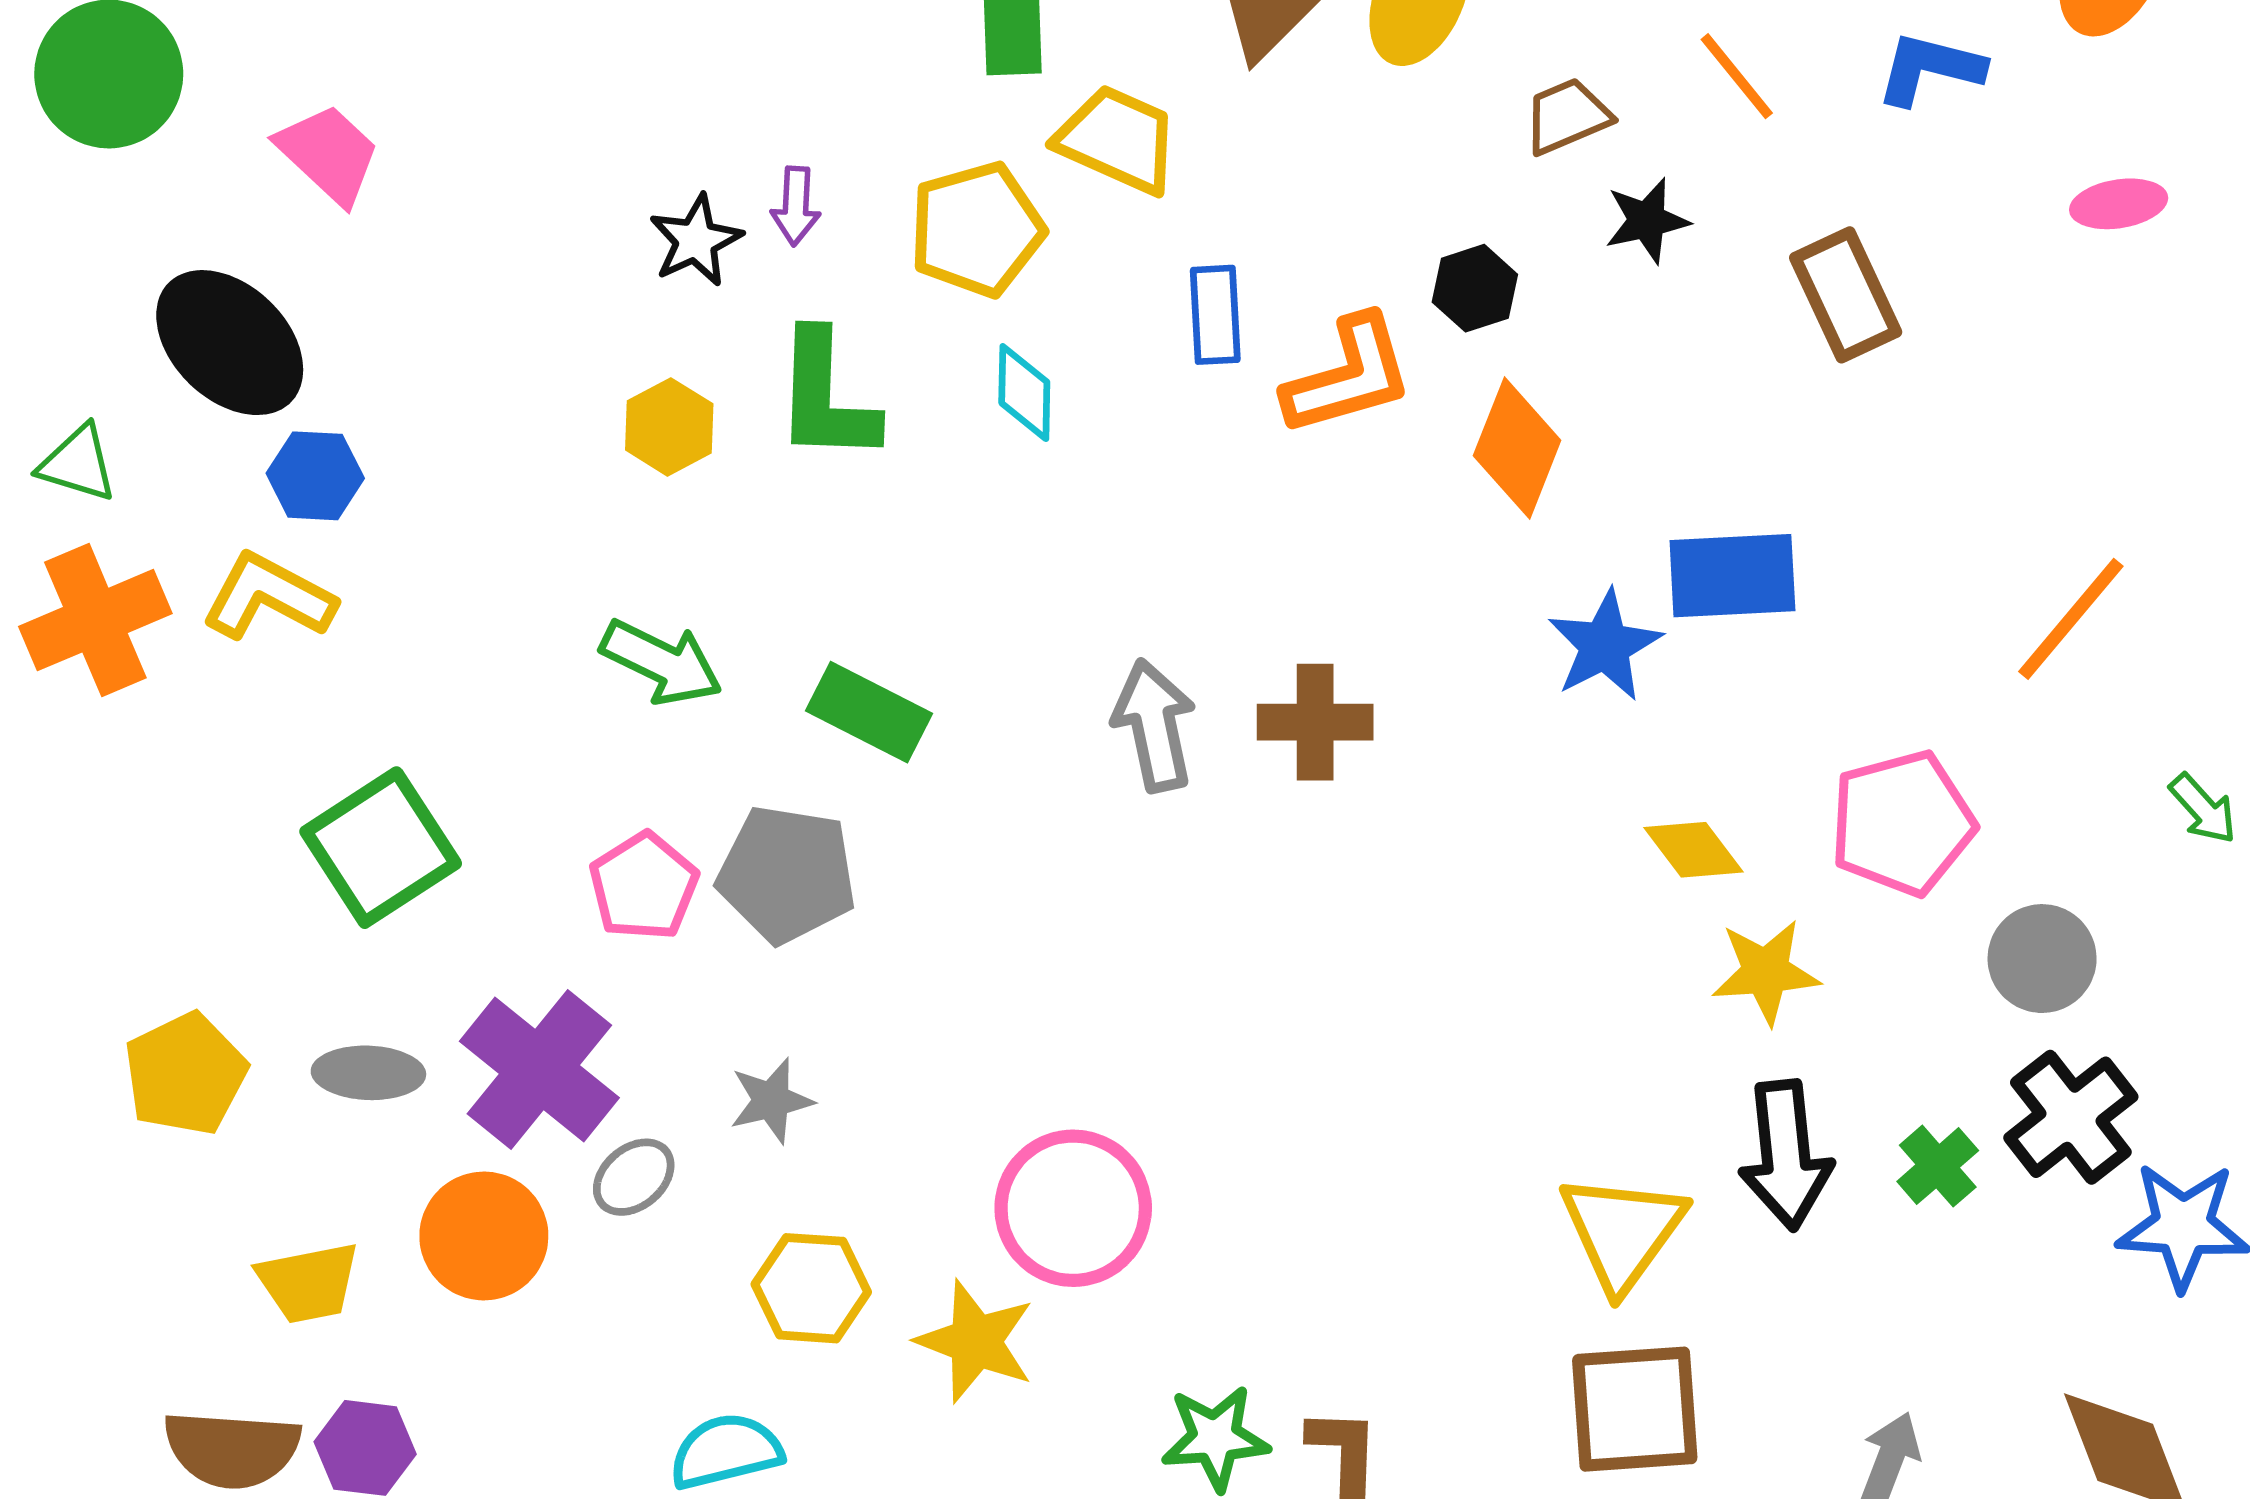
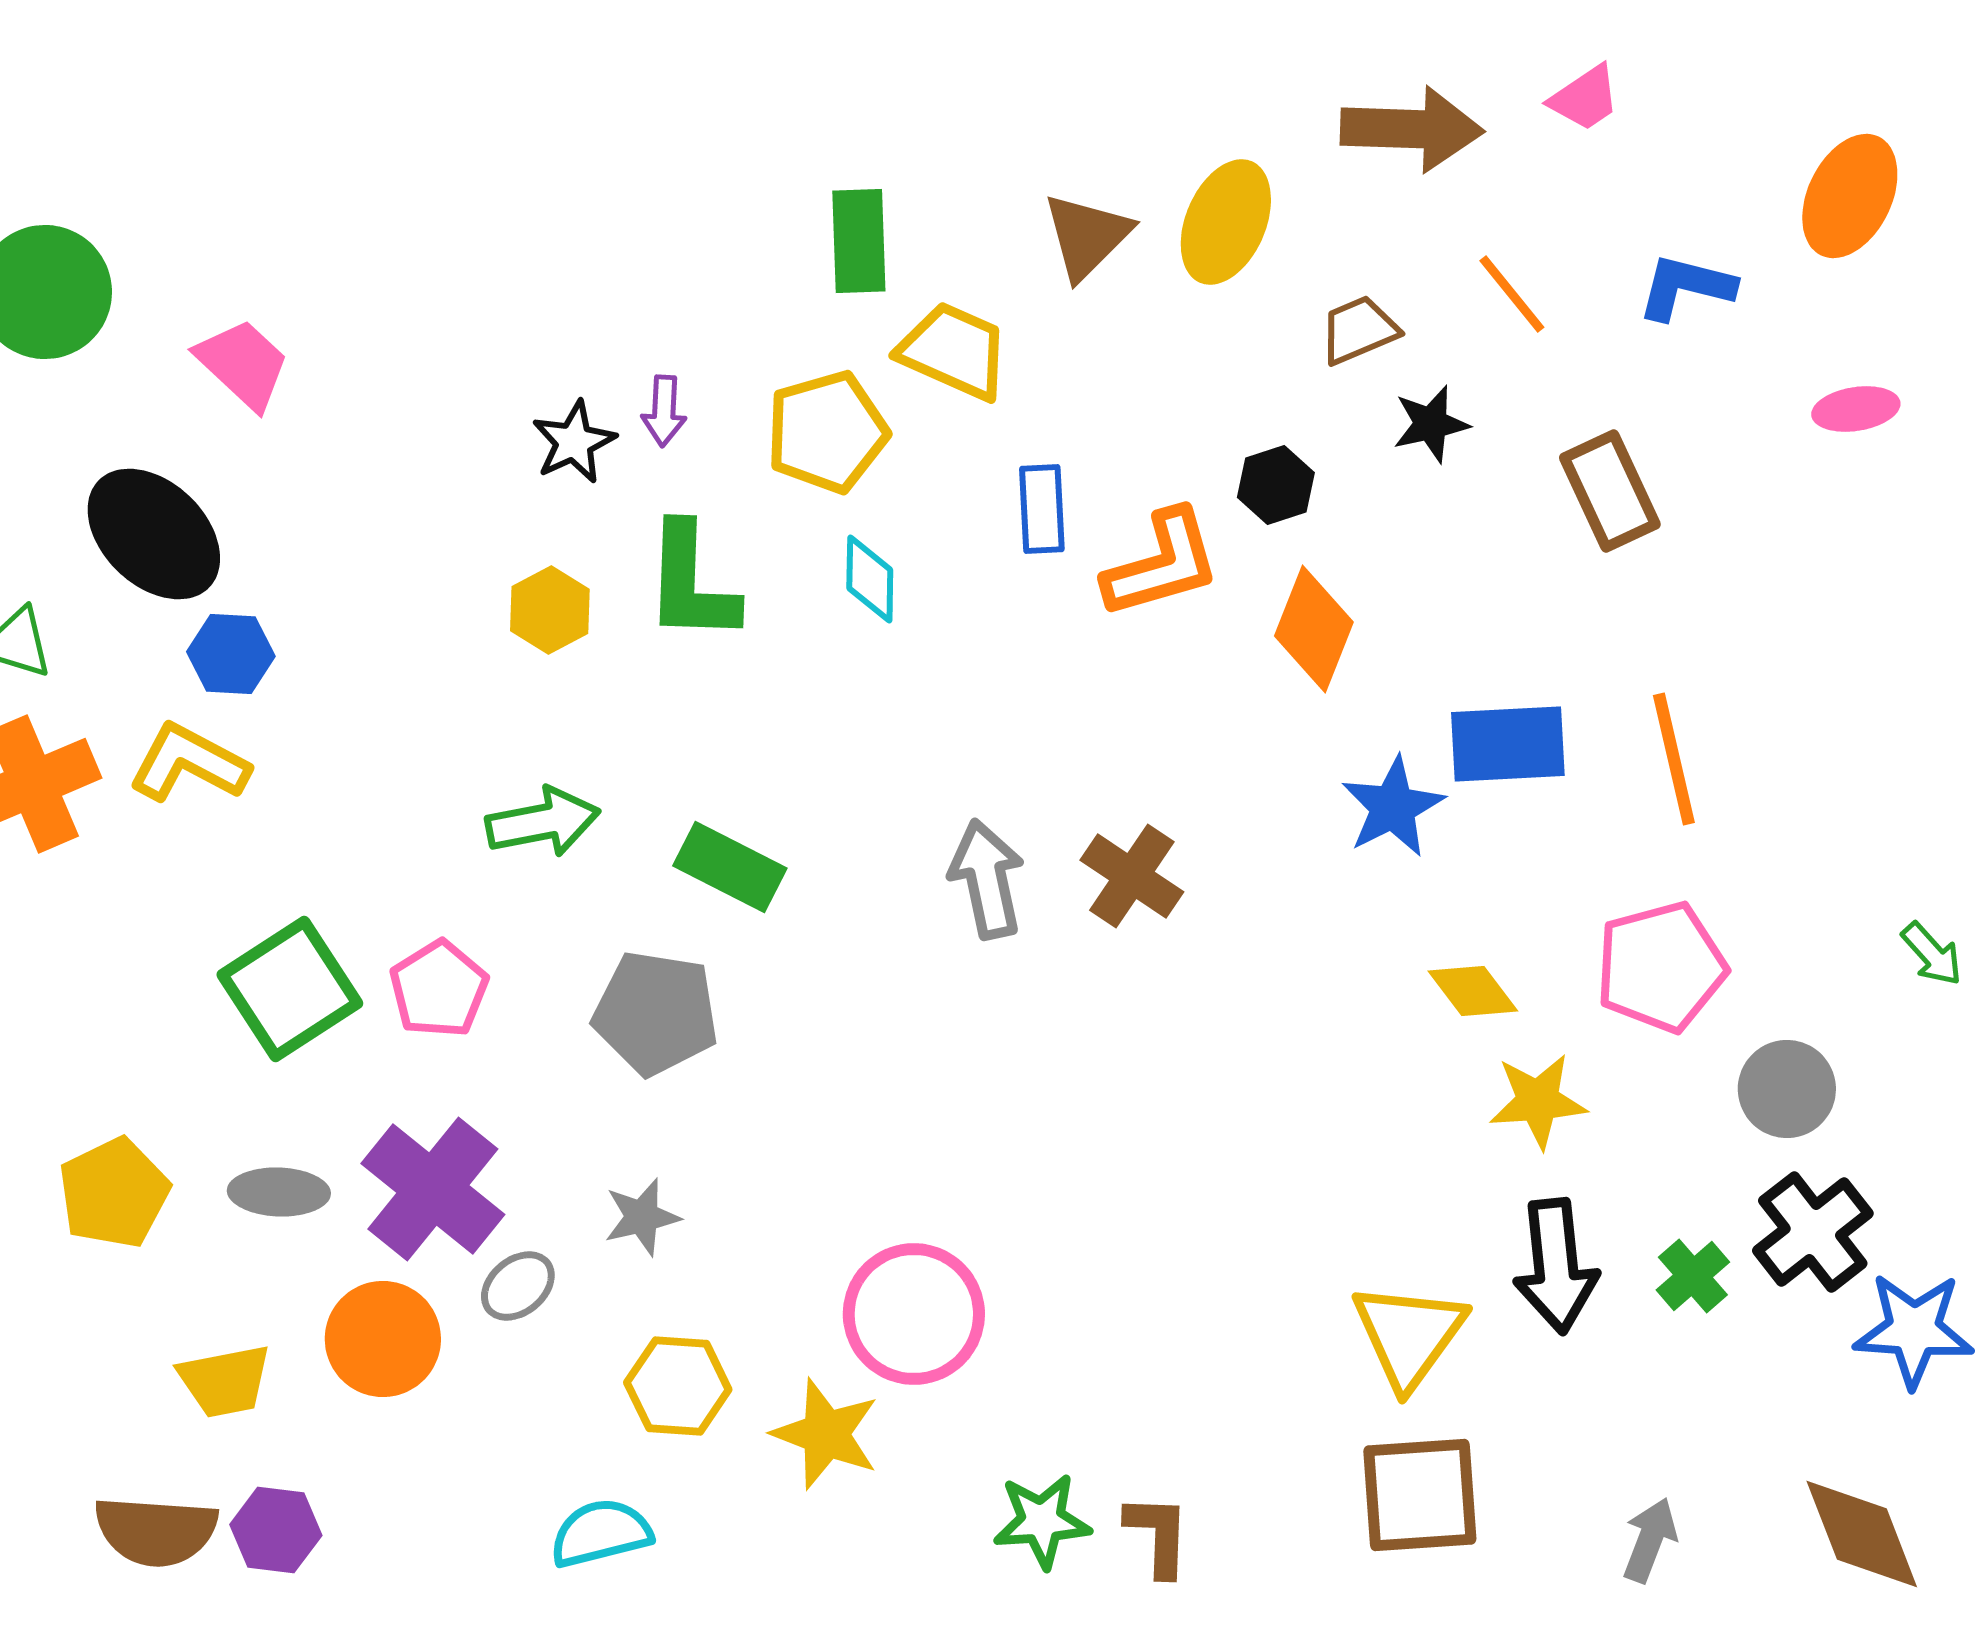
orange line: (2071, 619) -> (1674, 759), moved, turned -53
green arrow: (661, 662) -> (543, 822), turned -37
brown cross: (1315, 722) -> (1132, 876), turned 34
pink pentagon: (644, 886) -> (439, 989), moved

